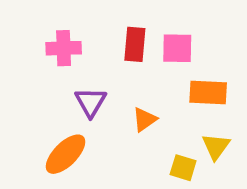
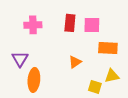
purple triangle: (91, 102) -> (20, 59), moved
yellow triangle: (216, 146) -> (112, 76), turned 42
orange ellipse: (66, 154) -> (34, 80), turned -40

